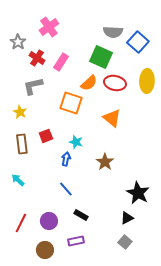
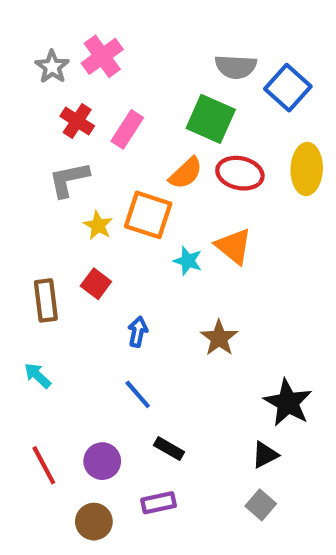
gray star: (18, 42) -> (52, 67), moved
yellow star: (20, 112) -> (98, 225), moved
red square: (46, 136) -> (96, 284), turned -32
cyan star: (76, 142) -> (188, 261), moved
red line: (21, 223) -> (44, 465), turned -54

